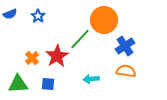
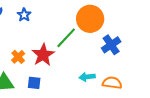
orange semicircle: (126, 71) -> (112, 83), moved
cyan arrow: (91, 79) -> (87, 77), moved

